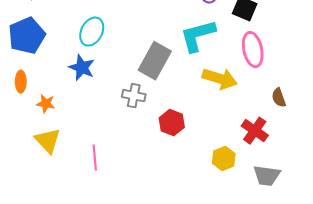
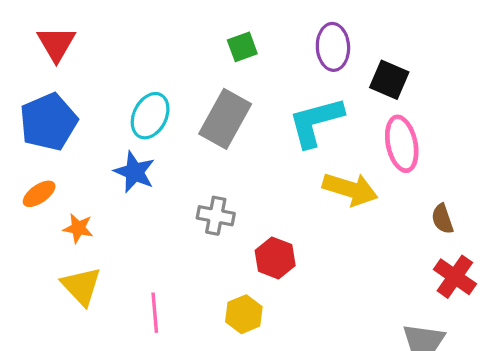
gray rectangle: (155, 61) -> (225, 119), moved
orange ellipse: (21, 82) -> (39, 194), turned 55
red cross: (255, 131) -> (455, 277), moved
yellow hexagon: (224, 159) -> (244, 314), moved

